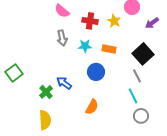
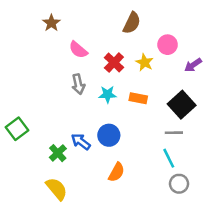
red cross: (90, 21) -> (114, 63), turned 35
blue circle: (96, 72) -> (109, 135), moved
gray line: (137, 76) -> (174, 133), turned -64
yellow semicircle: (45, 120) -> (57, 189), turned -36

